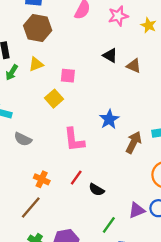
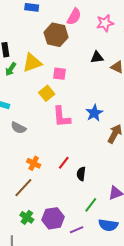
brown hexagon: (38, 28) -> (56, 35), moved
black triangle: (110, 55) -> (97, 57), turned -40
yellow triangle: (36, 64) -> (32, 63), size x1.5
pink L-shape: (74, 140) -> (61, 117), moved
black semicircle: (97, 190) -> (81, 174), turned 64

